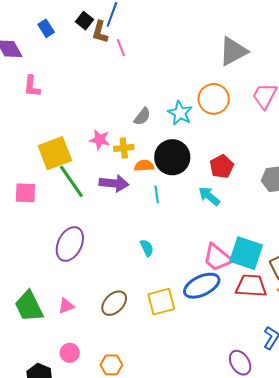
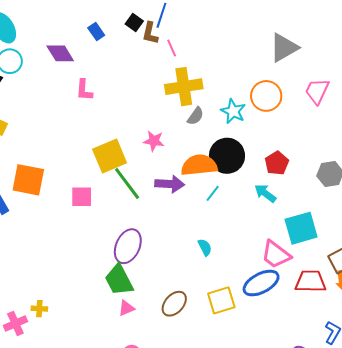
yellow cross: (124, 148) -> (184, 87), moved, size x1.8
orange semicircle: (144, 166) -> (199, 165), size x1.8
cyan line: (157, 194) -> (213, 193), turned 48
cyan square: (246, 253) -> (301, 228), moved, turned -32
green trapezoid: (29, 306) -> (119, 280), moved

